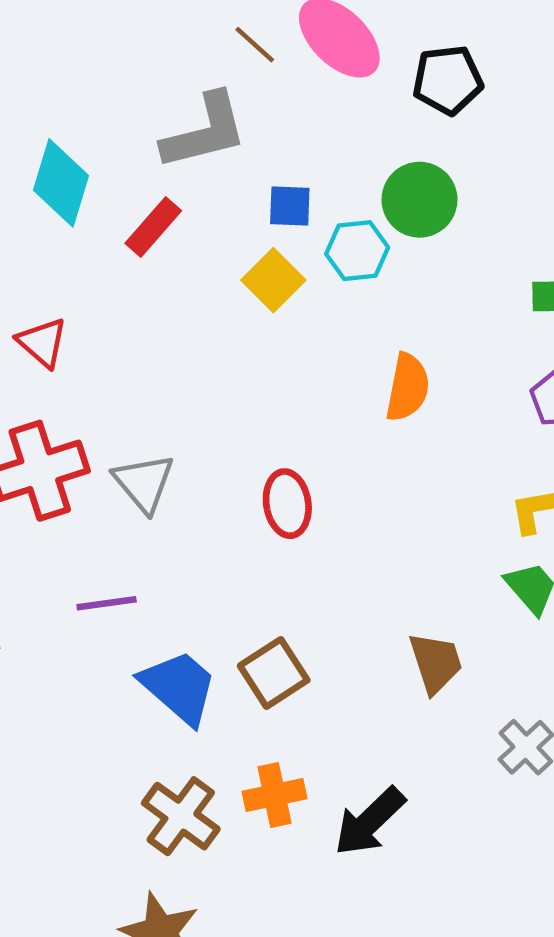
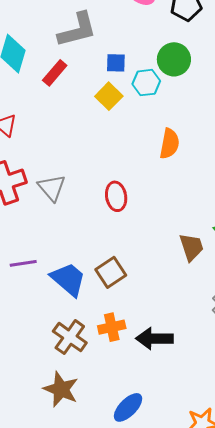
purple line: (107, 603) -> (23, 263), moved
brown trapezoid: (436, 663) -> (191, 247), moved
black arrow: (370, 822) -> (154, 339), turned 45

